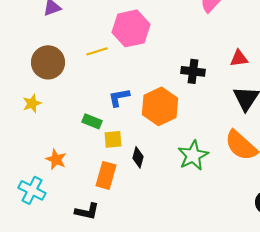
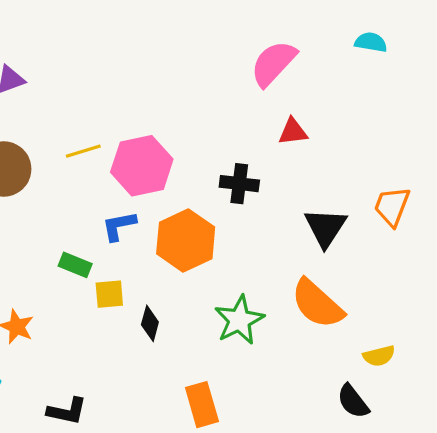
pink hexagon: (131, 28) -> (142, 166), moved
red triangle: (239, 58) -> (293, 132), moved
orange rectangle: (106, 175) -> (202, 405), moved, turned -32

